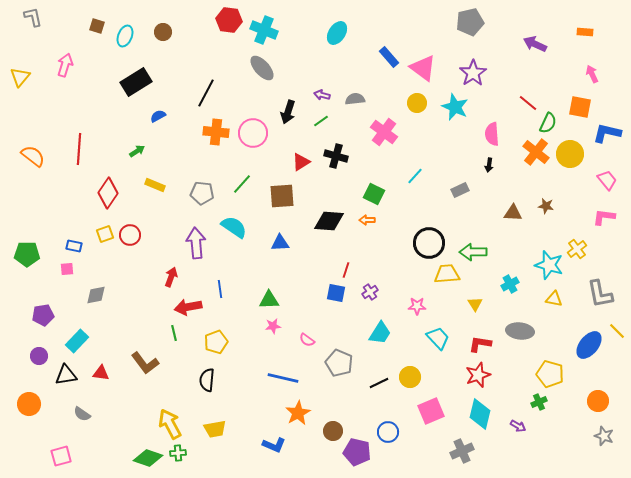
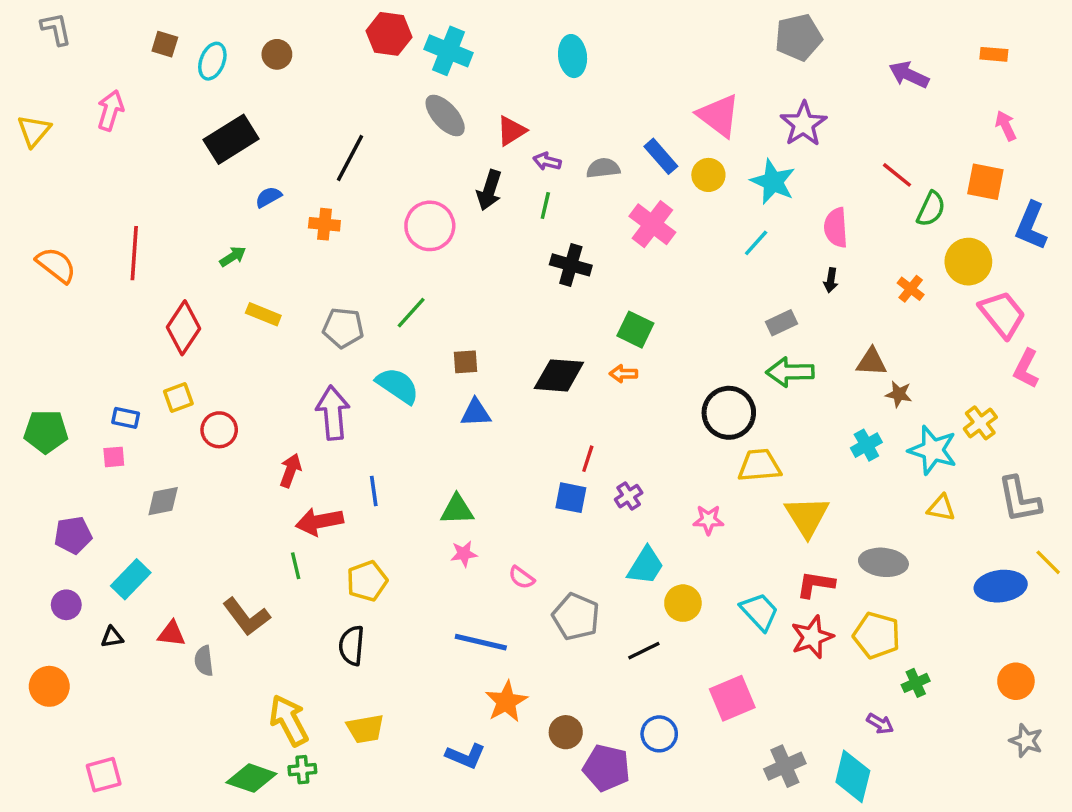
cyan ellipse: (337, 33) -> (573, 56), turned -40
blue rectangle: (389, 57) -> (661, 156), moved
green line: (321, 121) -> (545, 206), turned -42
orange cross: (216, 132) -> (324, 224), moved, size x0.7
blue L-shape: (607, 133) -> (1031, 226), turned -80
orange cross: (536, 152) -> (911, 289), moved, size x0.6
red triangle: (301, 162) -> (511, 131), moved
cyan line: (415, 176) -> (756, 243), moved
pink trapezoid: (607, 180) -> (1002, 314), moved, size x1.4
brown square: (282, 196) -> (465, 362), moved, size x0.6
brown star: (546, 206) -> (899, 394), moved
pink L-shape: (604, 217) -> (1026, 369), turned -70
red circle: (130, 235) -> (219, 430), moved
green arrow: (473, 252) -> (790, 372), moved
cyan cross: (510, 284) -> (866, 445), moved
yellow triangle: (475, 304) -> (807, 516), size x1.8
cyan trapezoid: (438, 338) -> (759, 612), moved
blue ellipse: (589, 345) -> (1001, 586), turned 44
yellow pentagon: (550, 374) -> (877, 635), moved
black triangle: (66, 375) -> (112, 637), size x0.6
yellow circle: (410, 377) -> (683, 603), moved
gray semicircle: (82, 414) -> (204, 661), moved, turned 48
cyan diamond: (480, 414) -> (853, 776), moved

